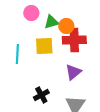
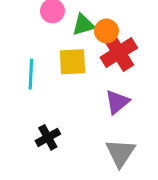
red cross: (74, 40) -> (119, 53), turned -30
black cross: (41, 95) -> (48, 137), moved

